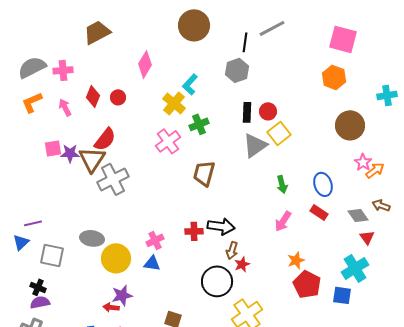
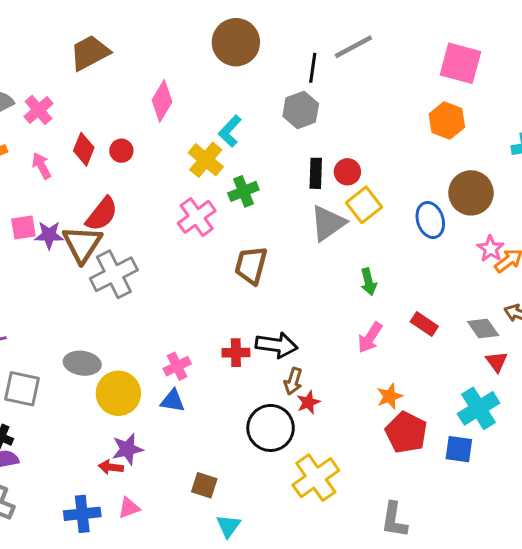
pink cross: (63, 70) -> (39, 110), turned -36
blue ellipse: (323, 184) -> (430, 220), moved

